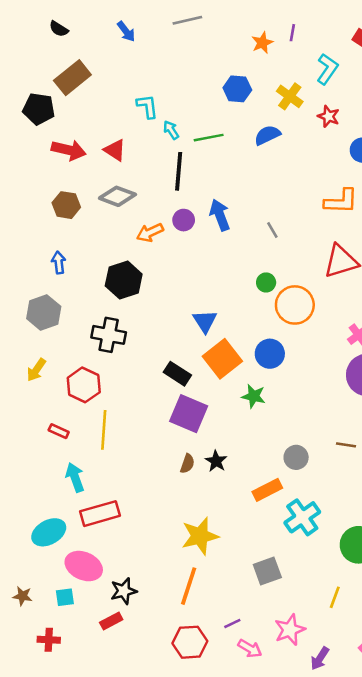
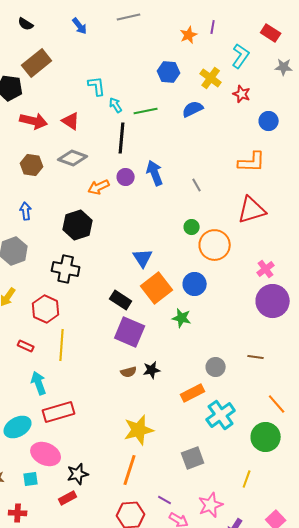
black star: (216, 461) -> (152, 370), turned 30
brown semicircle: (187, 464) -> (129, 372), turned 56
purple line: (232, 623) -> (165, 500), turned 56

